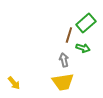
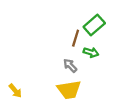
gray arrow: (64, 60) -> (70, 66), turned -32

